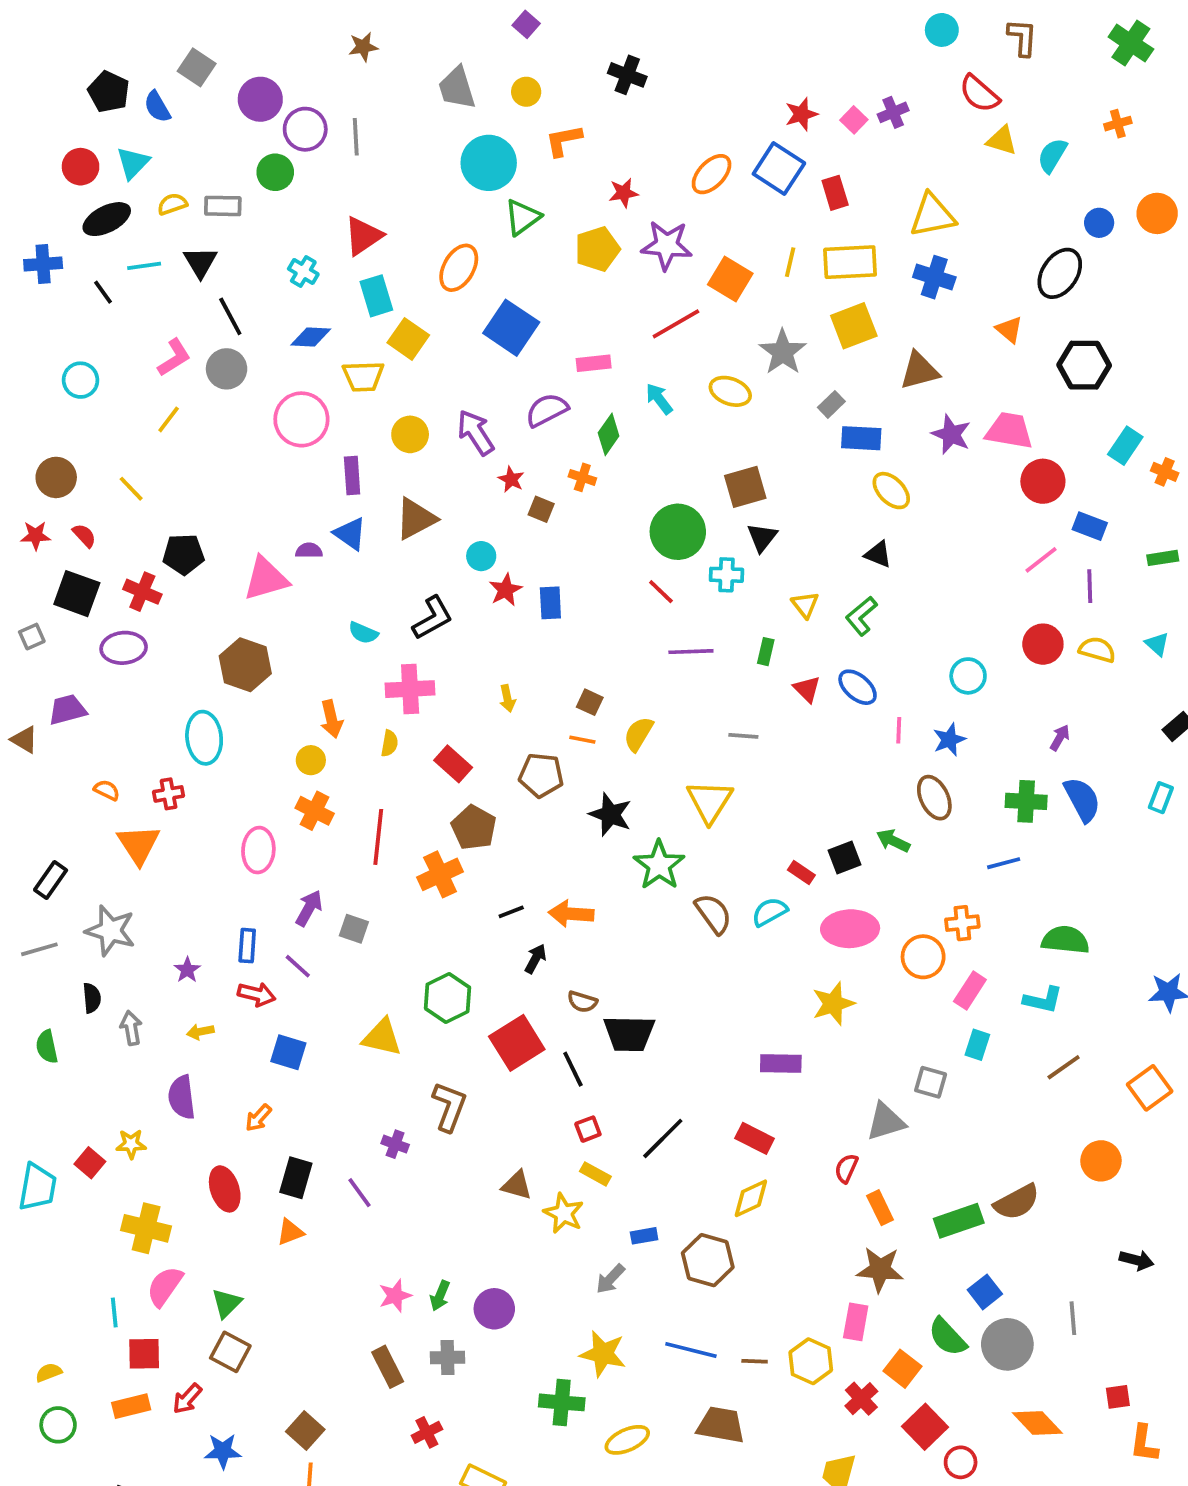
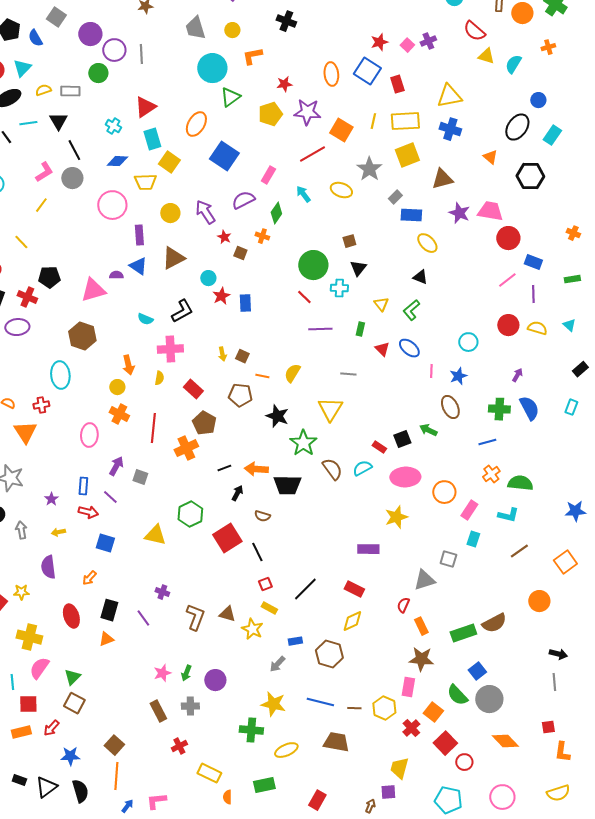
orange ellipse: (712, 174) -> (331, 74), turned -50
orange circle: (1157, 213) -> (522, 13), moved
pink rectangle: (594, 363) -> (268, 175), turned -54
cyan rectangle: (1125, 446) -> (552, 135), moved
brown square: (745, 487) -> (349, 241), size x0.6
brown square: (590, 702) -> (242, 356), moved
orange cross: (962, 923) -> (491, 474), moved, turned -30
black trapezoid: (629, 1034) -> (287, 485), moved
brown L-shape: (449, 1107) -> (195, 617), moved
gray line: (1073, 1318) -> (554, 682), moved

